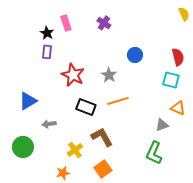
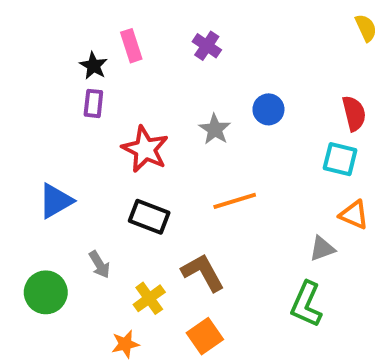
gray star: (109, 75) -> (215, 129), moved
black rectangle: (86, 107) -> (149, 217), moved
gray arrow: (49, 124) -> (99, 265), moved, turned -112

